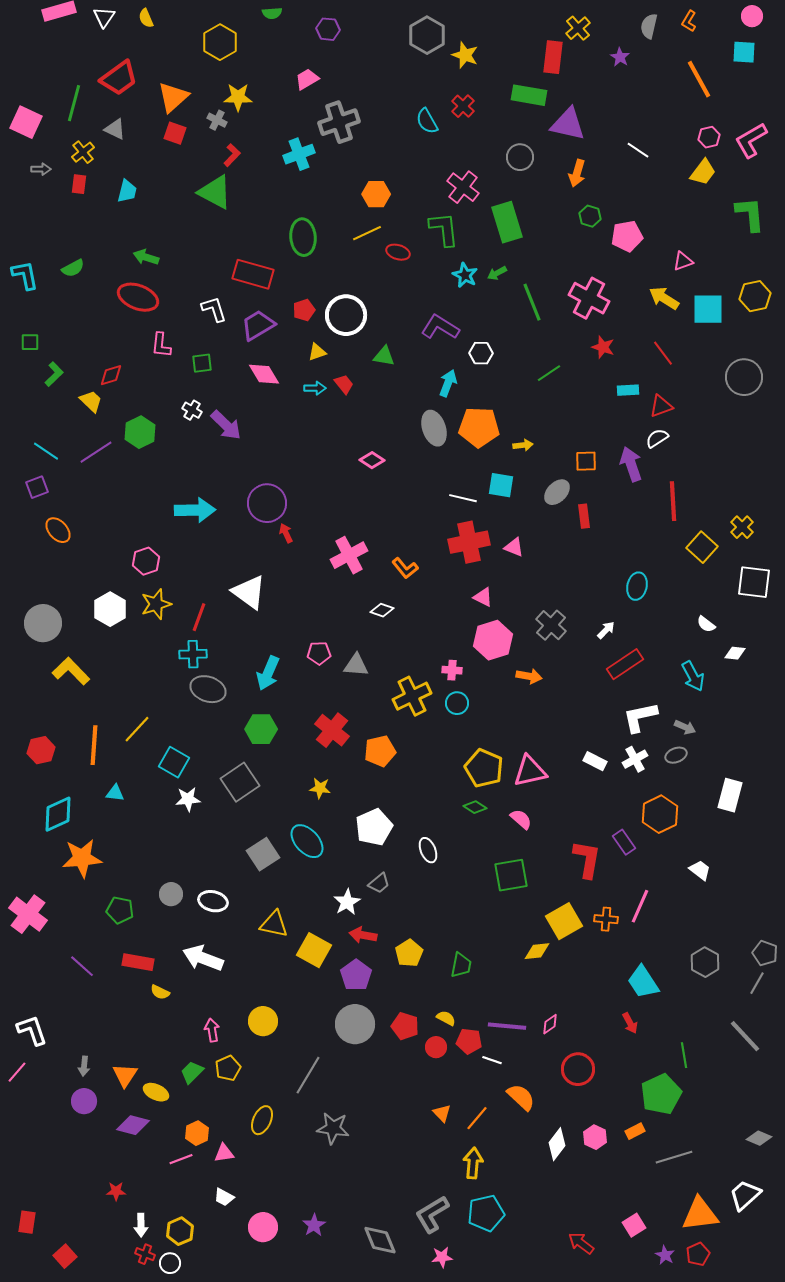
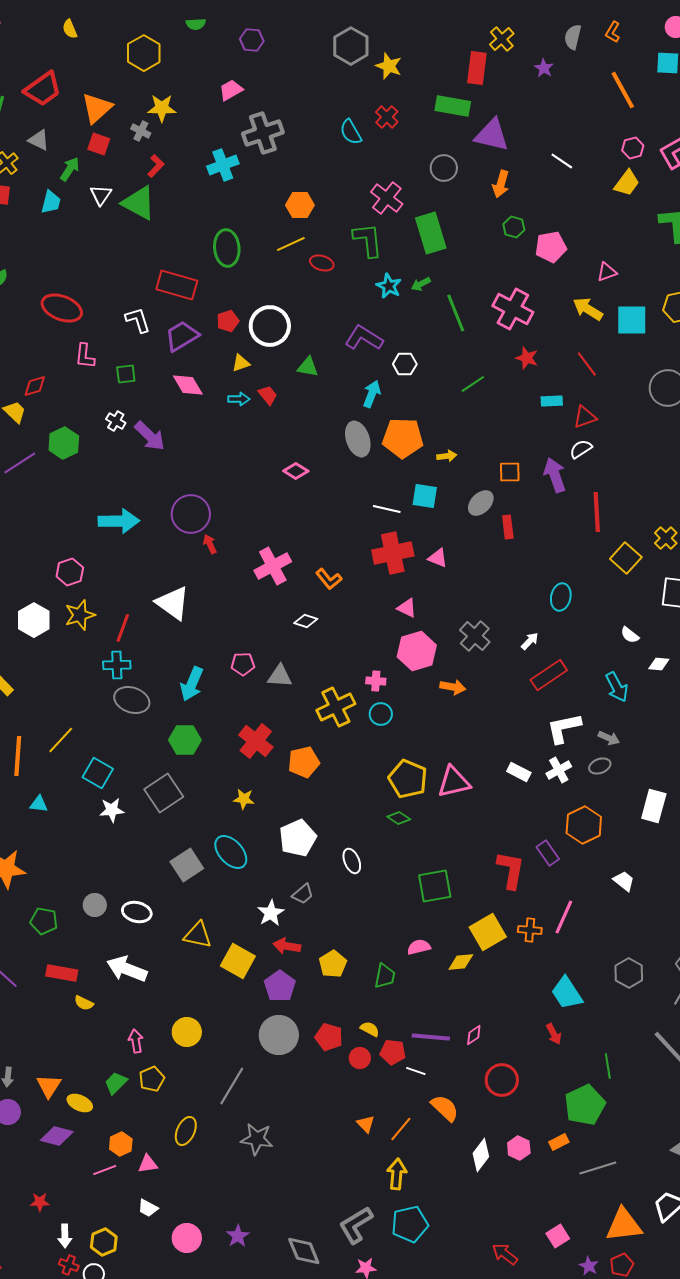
white triangle: (104, 17) -> (101, 195), moved
green arrow: (146, 257) -> (70, 169), moved, turned 105
pink semicircle: (521, 819) -> (419, 947), moved, turned -55

